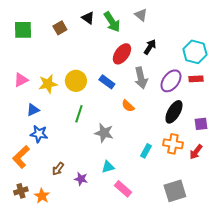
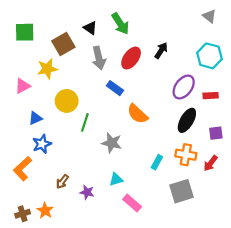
gray triangle: (141, 15) -> (209, 16), moved
black triangle: (88, 18) -> (90, 28), moved
brown square: (60, 28) -> (63, 44), moved, size x1.5
gray arrow: (141, 78) -> (99, 58), moved
red rectangle: (196, 79) -> (211, 96), moved
yellow circle: (76, 81) -> (67, 101), moved
yellow star: (48, 84) -> (47, 69), moved
orange semicircle: (128, 106) -> (137, 114), size x1.5
blue star: (39, 134) -> (42, 144), turned -30
brown cross: (21, 191) -> (23, 214), moved
gray square: (175, 191) -> (182, 191), moved

